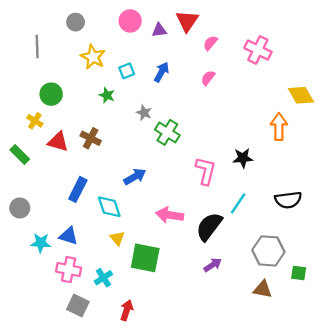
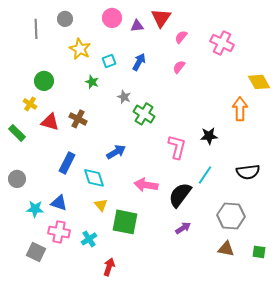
gray line: (37, 46) -> (36, 29), moved
green square: (299, 273) -> (259, 252), moved
gray square: (78, 306) -> (36, 252), moved

